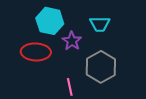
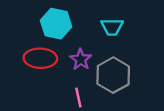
purple star: (72, 41) -> (81, 59), moved

